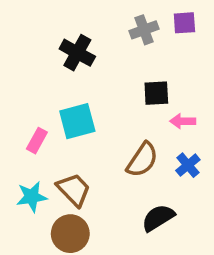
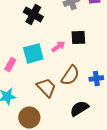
pink arrow: (183, 121) -> (58, 46), moved, turned 144
blue cross: (188, 165) -> (96, 78), turned 32
brown trapezoid: (74, 190) -> (46, 87), moved

